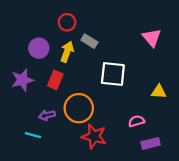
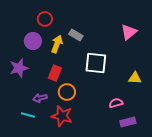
red circle: (67, 22) -> (45, 19), moved
pink triangle: (152, 38) -> (129, 32), turned 30
red rectangle: (55, 80) -> (55, 73), moved
orange circle: (79, 108) -> (67, 92), size x0.7
red star: (94, 136) -> (62, 116), moved

